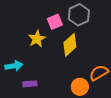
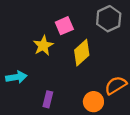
gray hexagon: (79, 15) -> (109, 19), moved
purple rectangle: (30, 84) -> (48, 99), moved, turned -72

